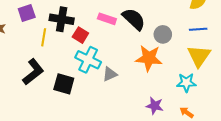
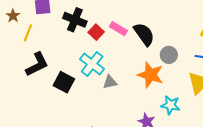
red square: (80, 35) -> (96, 32), moved
yellow line: (44, 37) -> (28, 33), moved
cyan star: (186, 83) -> (171, 105), moved

